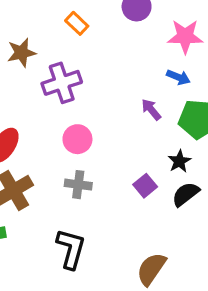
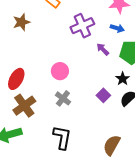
purple cross: (62, 83) -> (82, 26), moved
gray cross: (78, 185) -> (63, 98), turned 35

